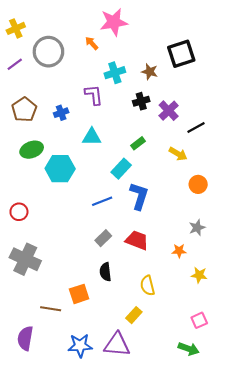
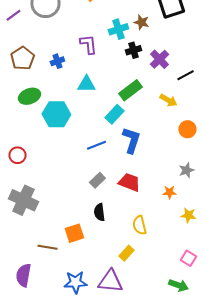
cyan cross: (115, 73) -> (118, 29), moved
green rectangle: (138, 143) -> (130, 90), size x1.6
pink square: (199, 320) -> (188, 258), turned -35

